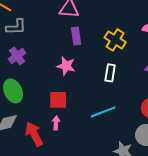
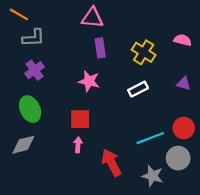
white rectangle: (110, 73) -> (138, 89), turned 54
cyan line: (103, 112) -> (150, 138), moved
red arrow: (34, 134) -> (111, 163), moved

